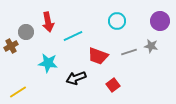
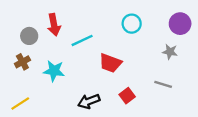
brown cross: (11, 46) -> (22, 62), moved
gray line: (129, 52) -> (163, 84), moved, turned 35
black arrow: (76, 78) -> (89, 101), moved

